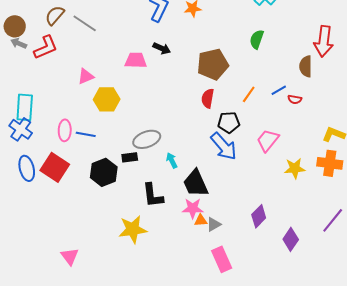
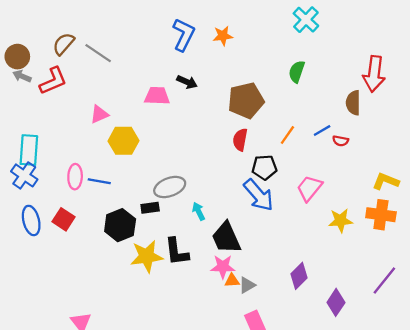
red square: (55, 167) -> (63, 219), size x0.7
yellow star: (133, 229) -> (147, 256), moved

